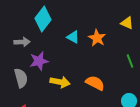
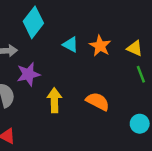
yellow triangle: (127, 23) -> (135, 48), moved
yellow arrow: (60, 82) -> (54, 100), turned -102

